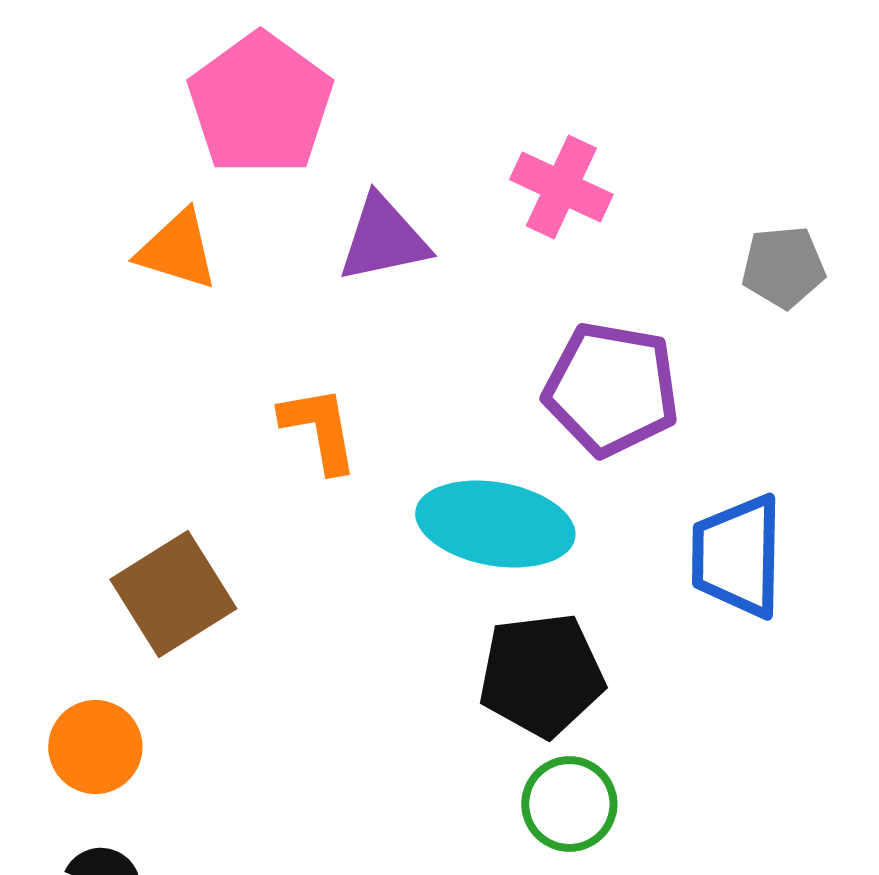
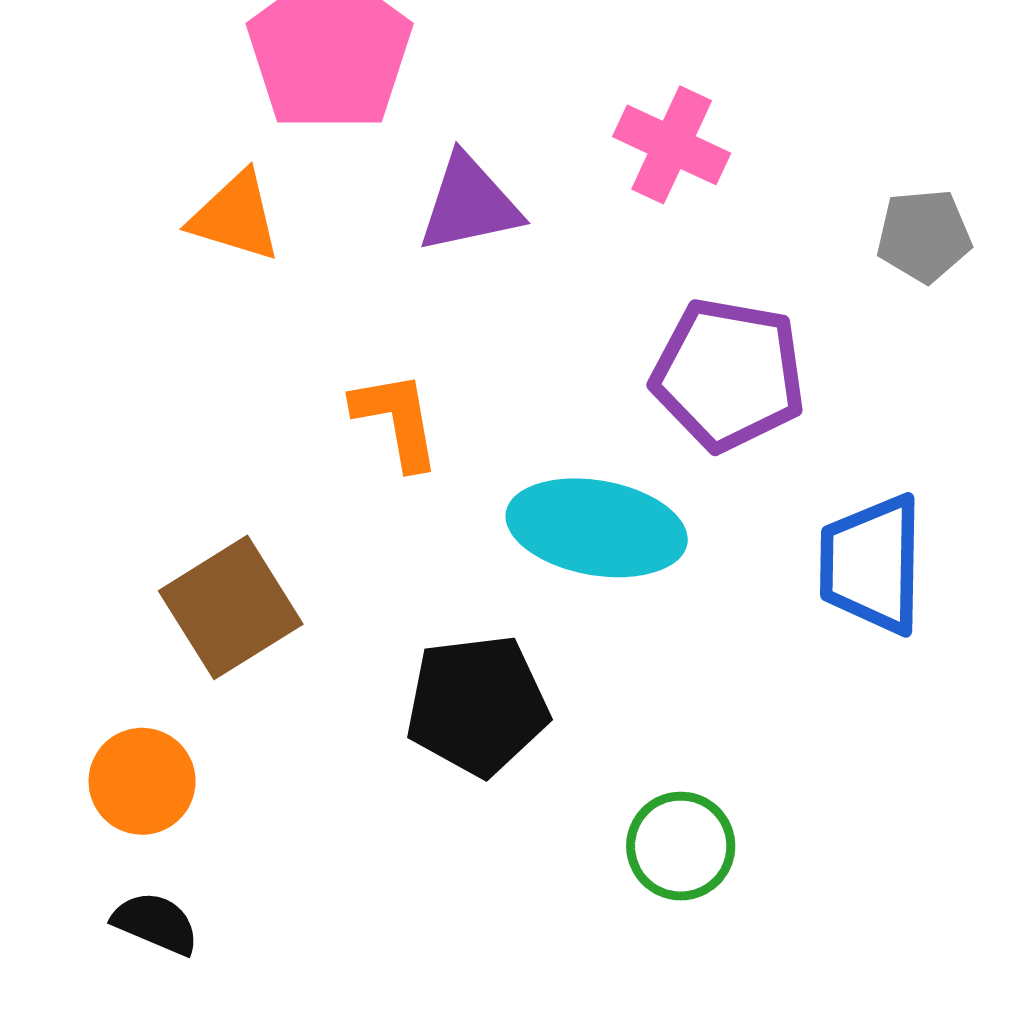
black pentagon: (541, 675) -> (477, 705), moved

